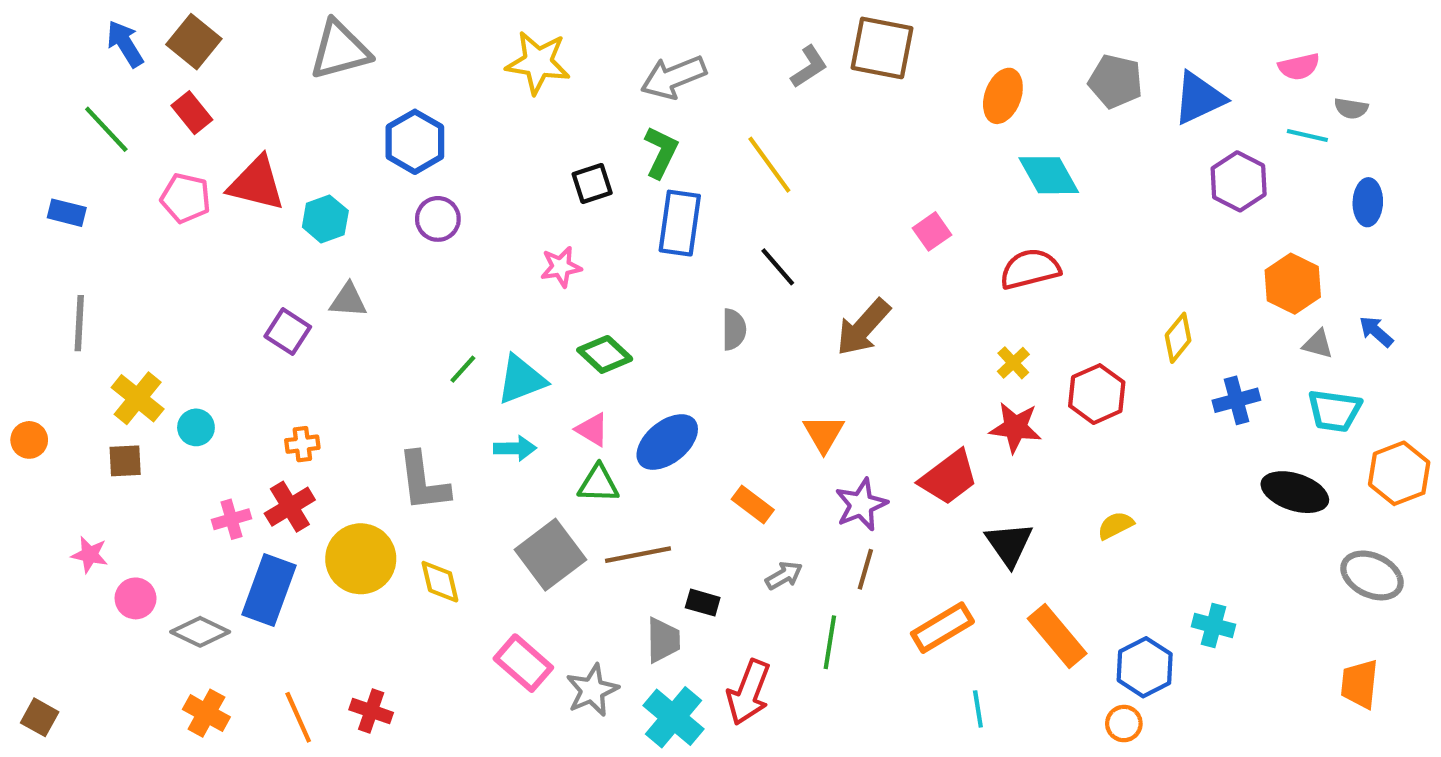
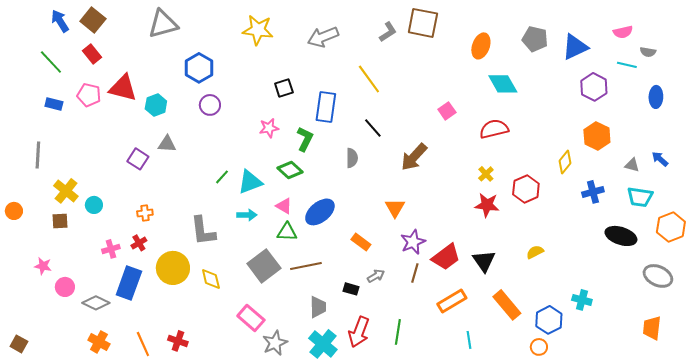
green L-shape: (661, 152) -> (305, 139), moved
blue rectangle: (67, 213) -> (54, 104), moved
orange hexagon: (1293, 284) -> (597, 136), moved
red trapezoid: (949, 477) -> (446, 257), moved
red cross: (290, 507) -> (139, 243), size x0.7
black rectangle: (703, 603) -> (351, 289), moved
green line: (830, 642) -> (398, 332), moved
gray star: (592, 690) -> (275, 343), moved

